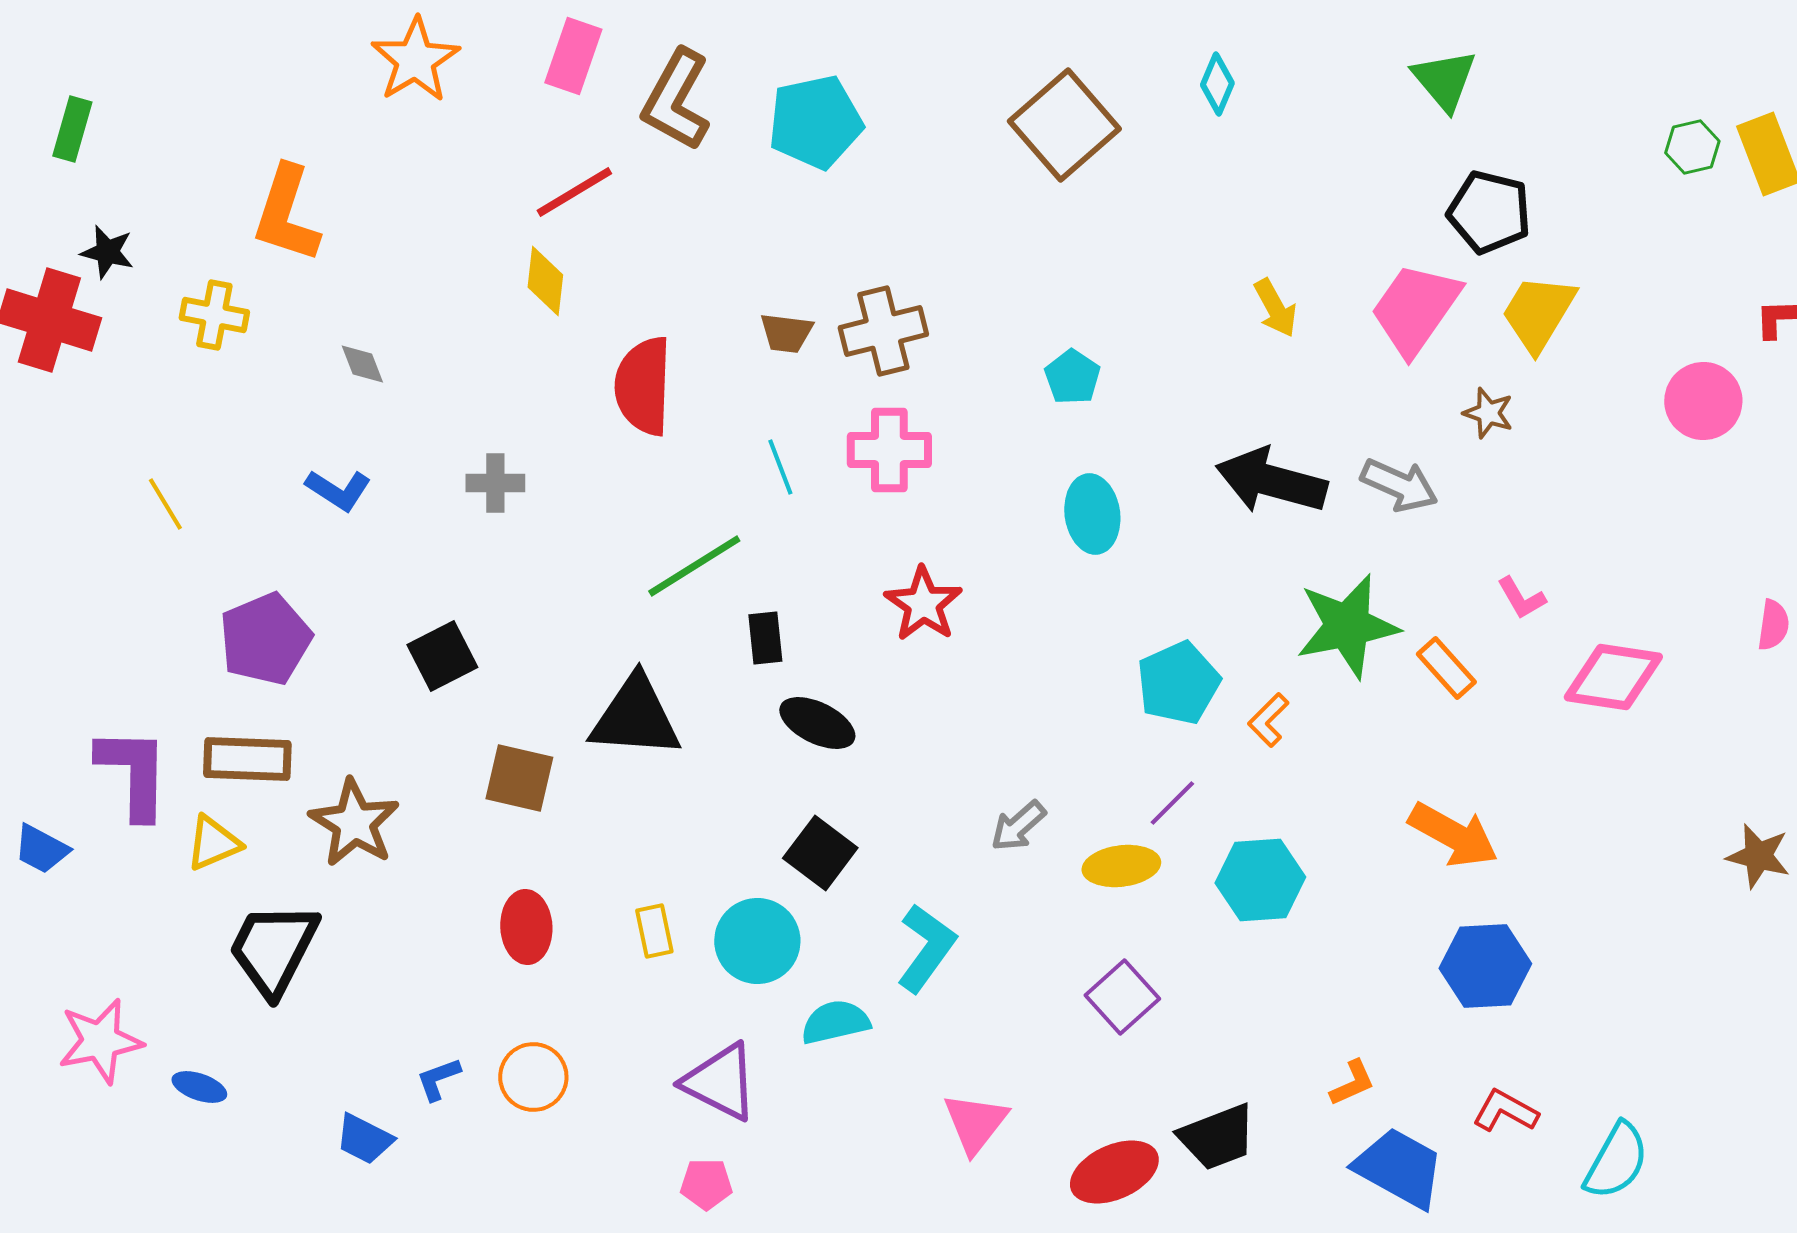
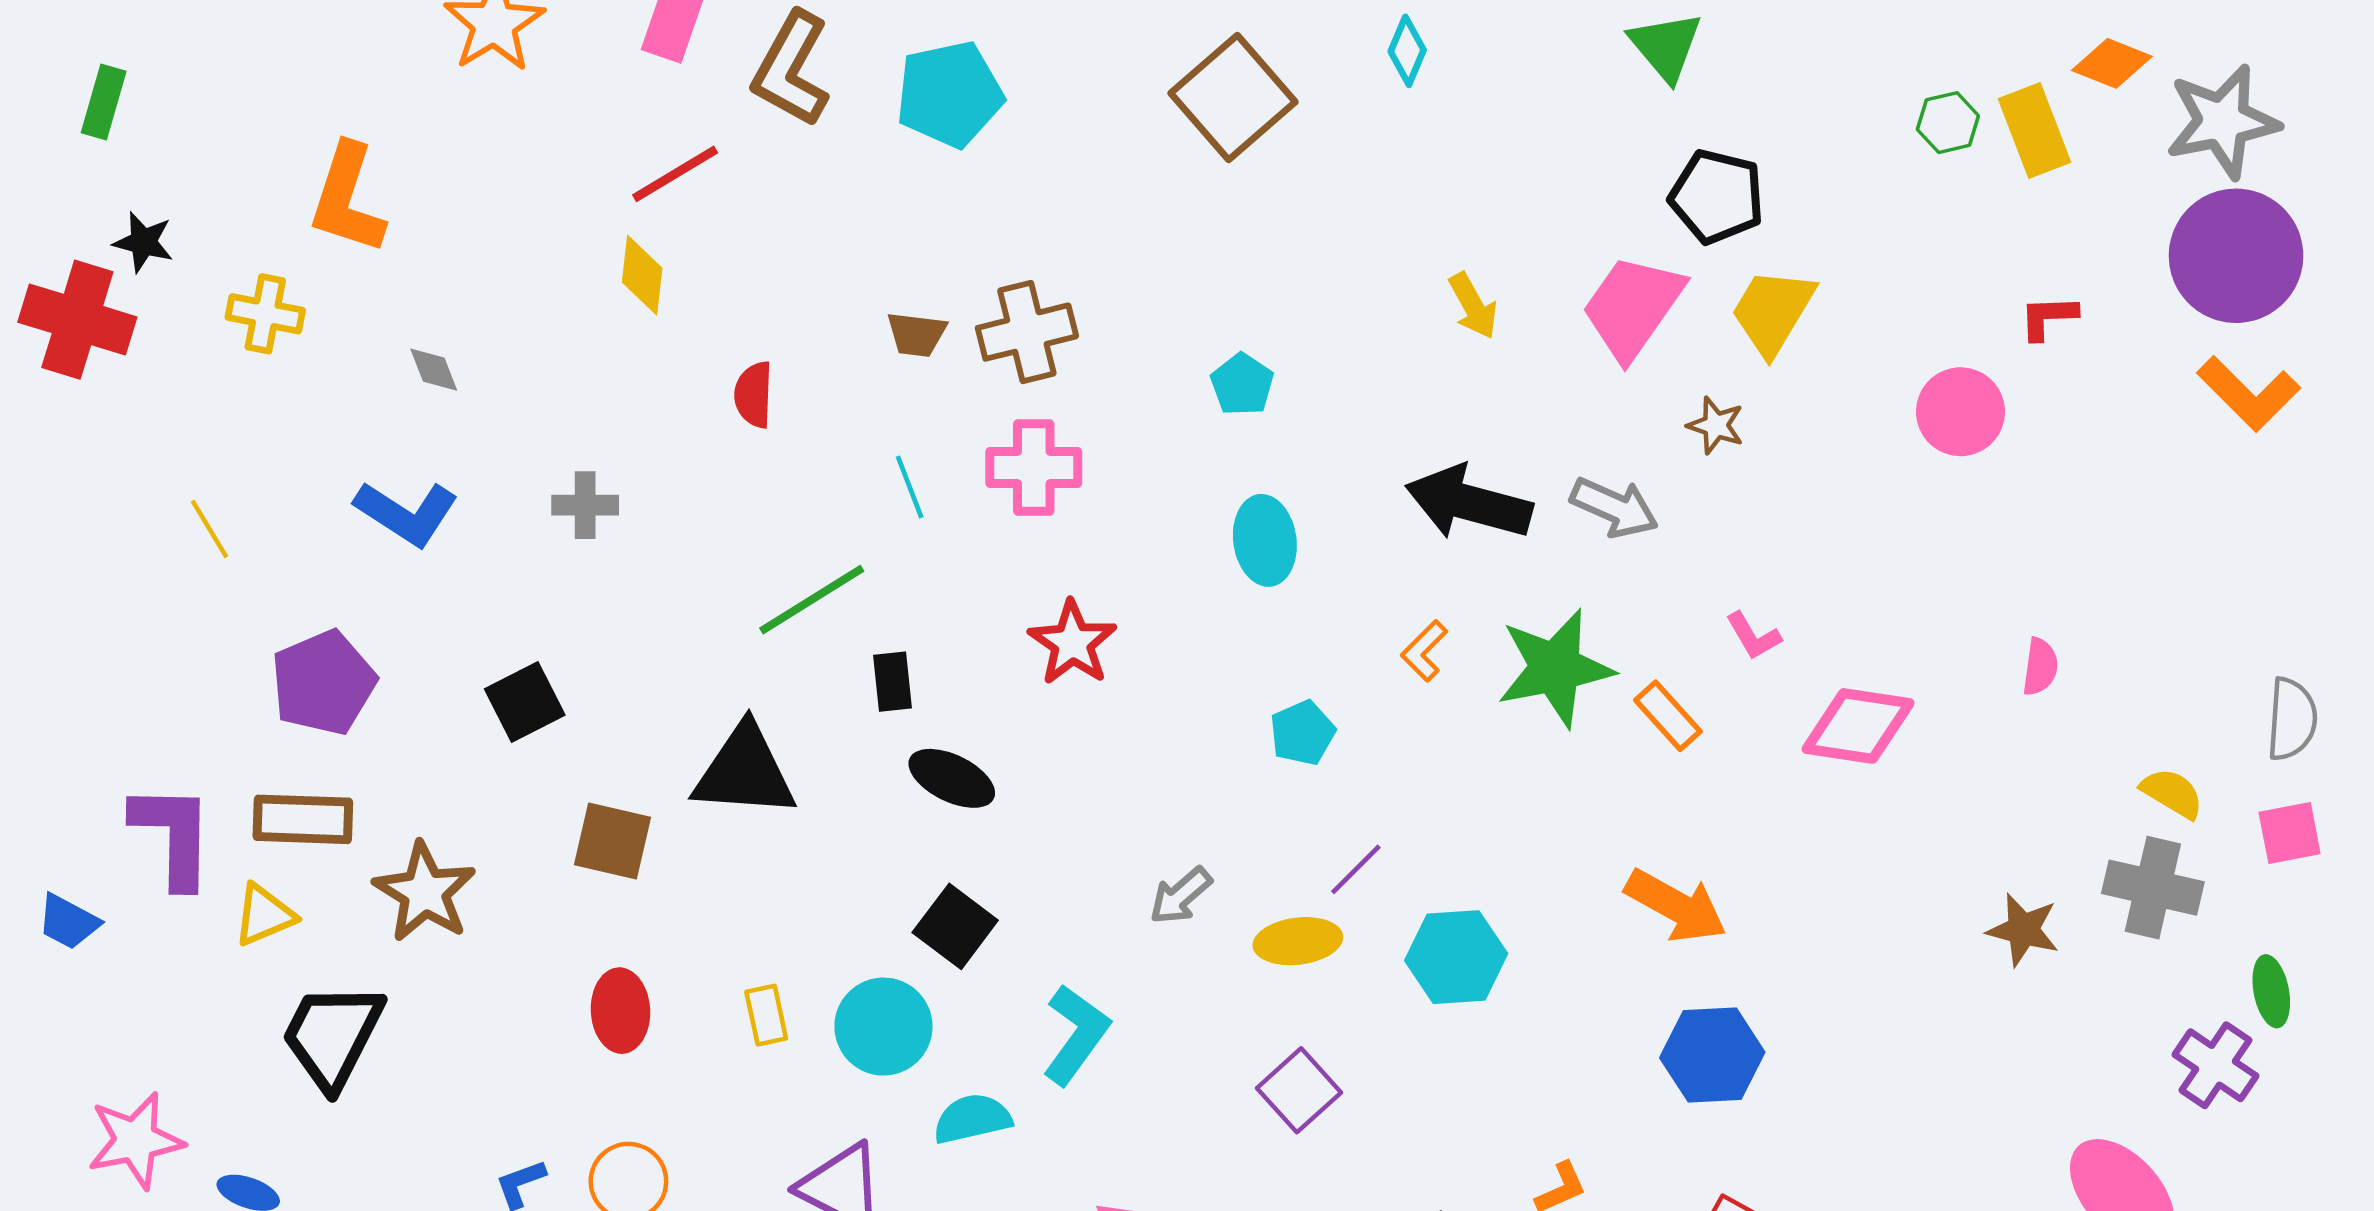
red semicircle: (643, 386) -> (754, 395), size x0.6
blue L-shape: (338, 490) -> (406, 513), size x1.4
cyan pentagon: (1178, 683) -> (1302, 733), moved, size x0.7
orange L-shape: (1268, 720) -> (1424, 651), moved

